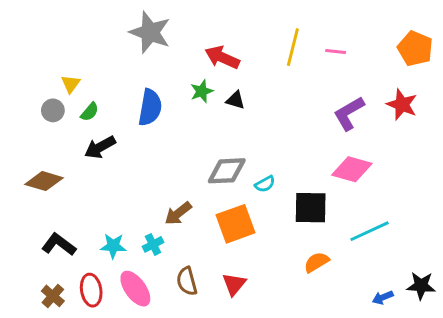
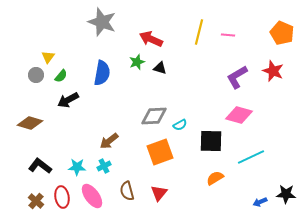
brown arrow: (178, 213) -> (109, 141), moved

